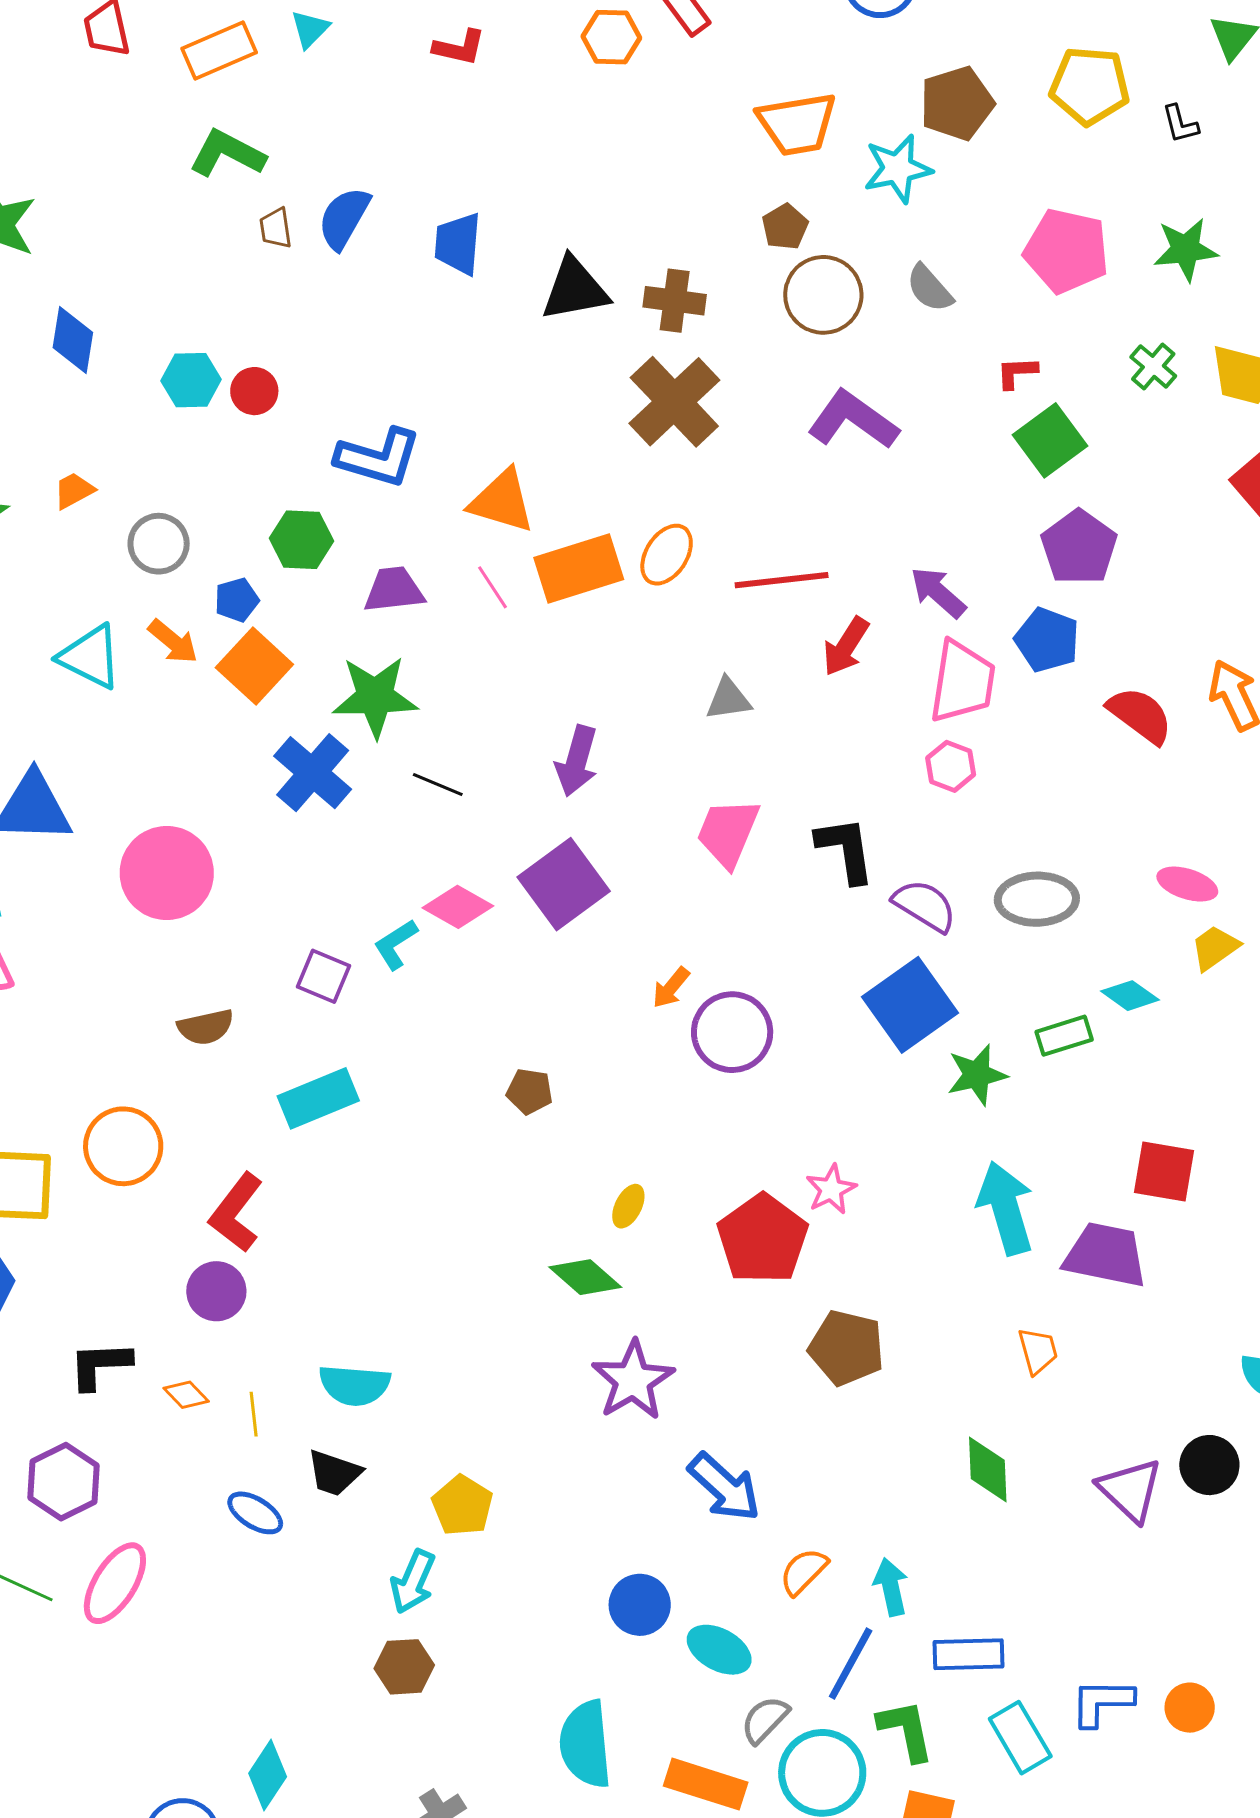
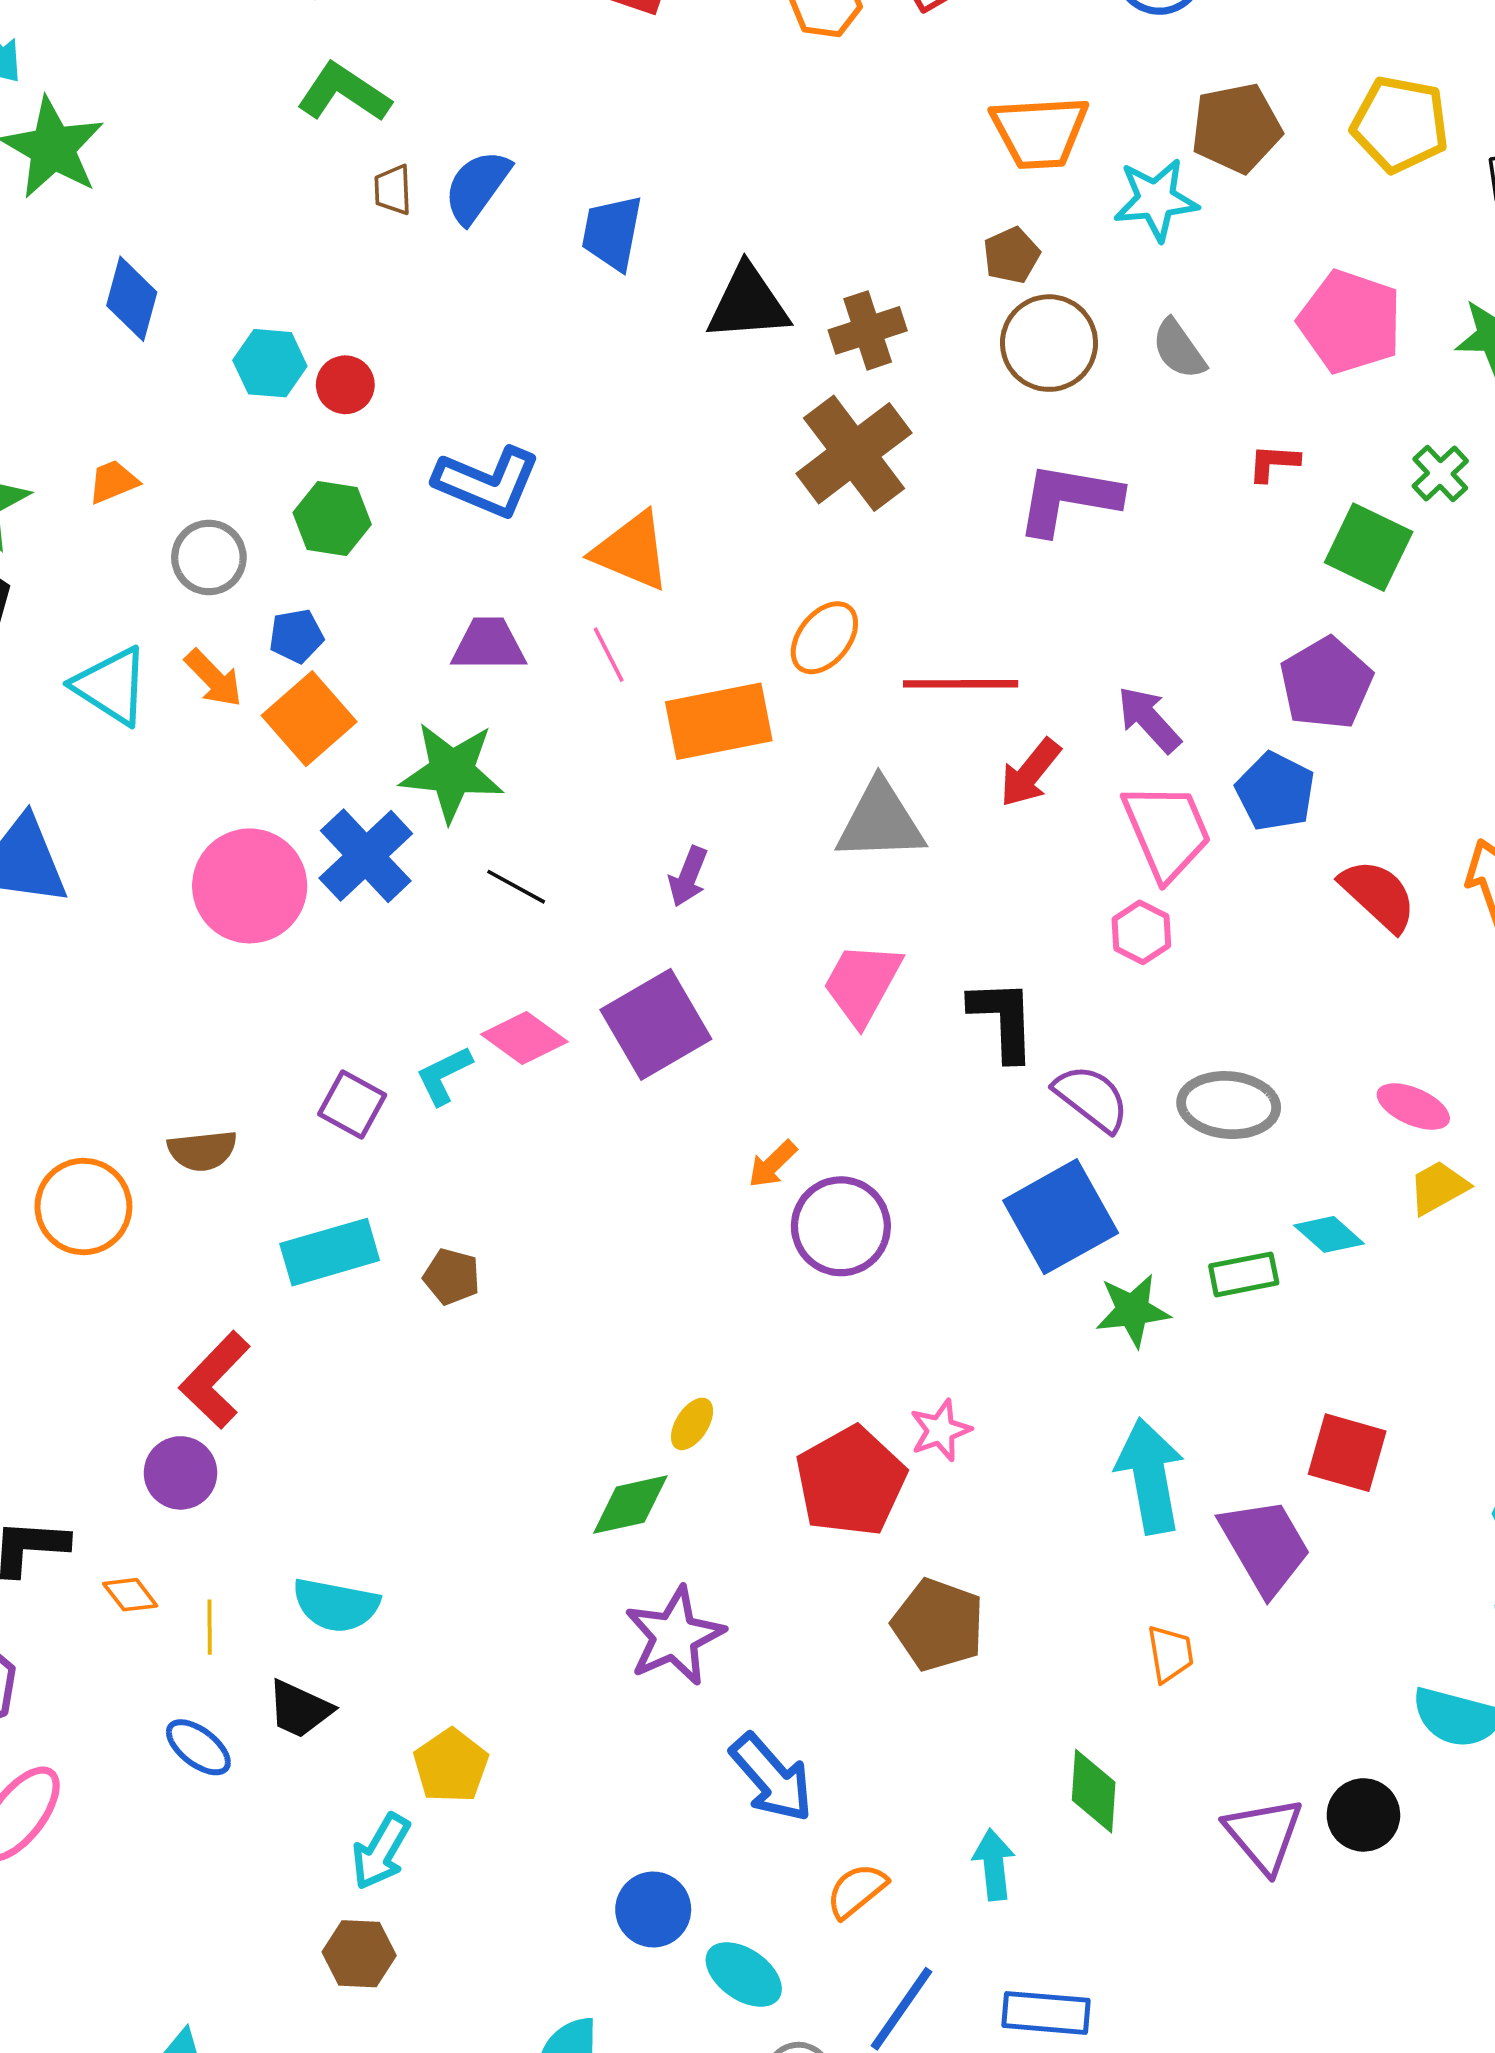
brown cross: (675, 301) -> (868, 330), turned -32
purple L-shape: (853, 420) -> (1068, 499), turned -32
green square: (1050, 440) -> (1369, 547), moved, turned -34
green hexagon: (302, 540) -> (332, 519), moved
orange rectangle: (579, 569) -> (719, 721), moved
pink trapezoid: (962, 682) -> (1167, 831), turned -38
gray triangle: (728, 699) -> (880, 821), size x1.6
purple arrow: (577, 761) -> (688, 876), size x0.7
pink circle: (167, 873) -> (250, 886), moved
brown pentagon: (530, 1091) -> (452, 1277), moved
orange circle: (123, 1146) -> (83, 1206), moved
purple trapezoid: (1106, 1255) -> (1265, 1546), turned 42
green diamond: (585, 1277) -> (630, 1505), turned -60
cyan arrow: (891, 1587) -> (994, 1865), moved

